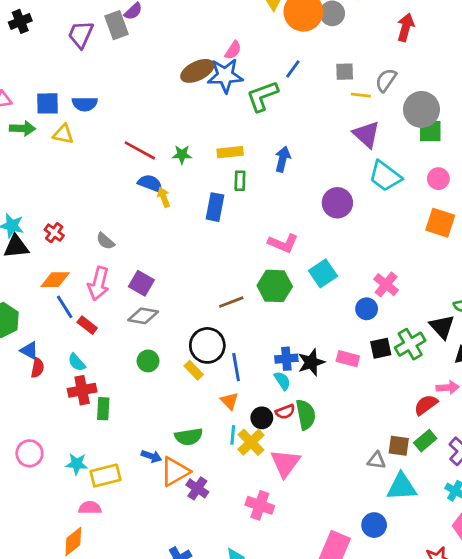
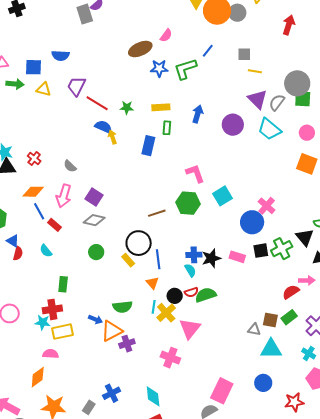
purple trapezoid: (81, 34) -> (76, 86), moved
blue star: (225, 76) -> (159, 68), moved, size x0.7
gray semicircle: (386, 80) -> (277, 102), moved
blue semicircle: (85, 104) -> (61, 56), moved
purple circle: (337, 203) -> (233, 125), moved
pink L-shape: (283, 243) -> (195, 173), turned -135
blue circle: (367, 309) -> (252, 222), size x1.5
red cross: (82, 390) -> (52, 309), moved
green semicircle: (306, 415) -> (206, 295), turned -100
purple cross: (197, 488) -> (127, 344), turned 35
blue circle: (374, 525) -> (263, 383), moved

